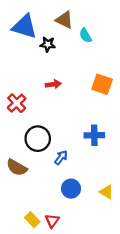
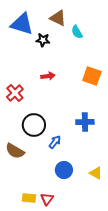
yellow rectangle: (32, 220) -> (29, 198), turned -40

